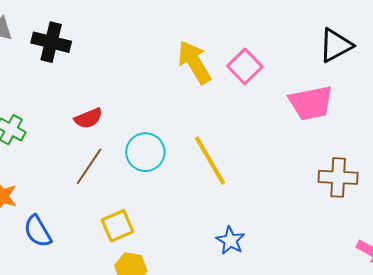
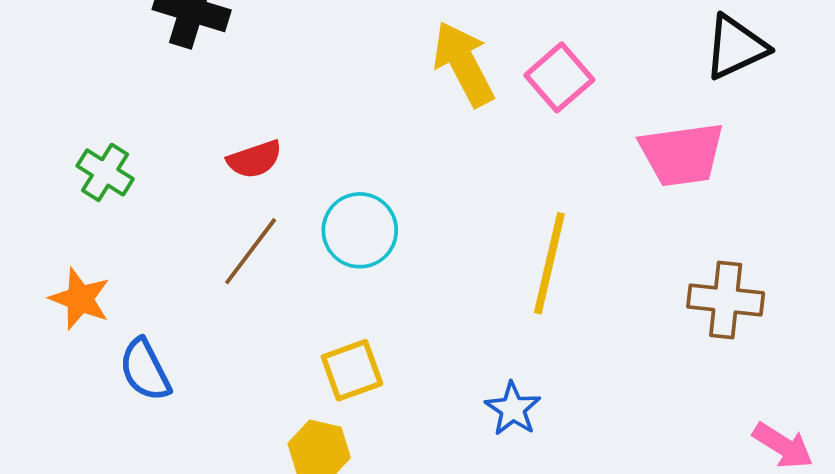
yellow line: (210, 161) -> (549, 263), moved, turned 40
yellow square: (117, 226) -> (352, 370), moved

